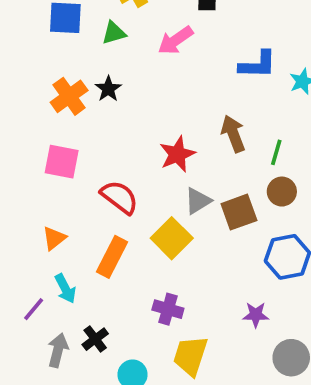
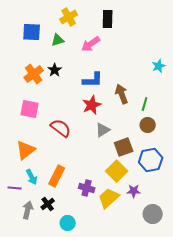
blue L-shape: (258, 65) -> (93, 80), moved
brown square: (239, 212) -> (124, 147), moved
orange triangle: (54, 238) -> (26, 150), size x1.5
yellow square: (172, 238) -> (117, 171), moved
orange rectangle: (112, 257) -> (57, 176), moved
purple line: (34, 309) -> (15, 188), turned 56
yellow trapezoid: (190, 356) -> (109, 198), moved, turned 30

